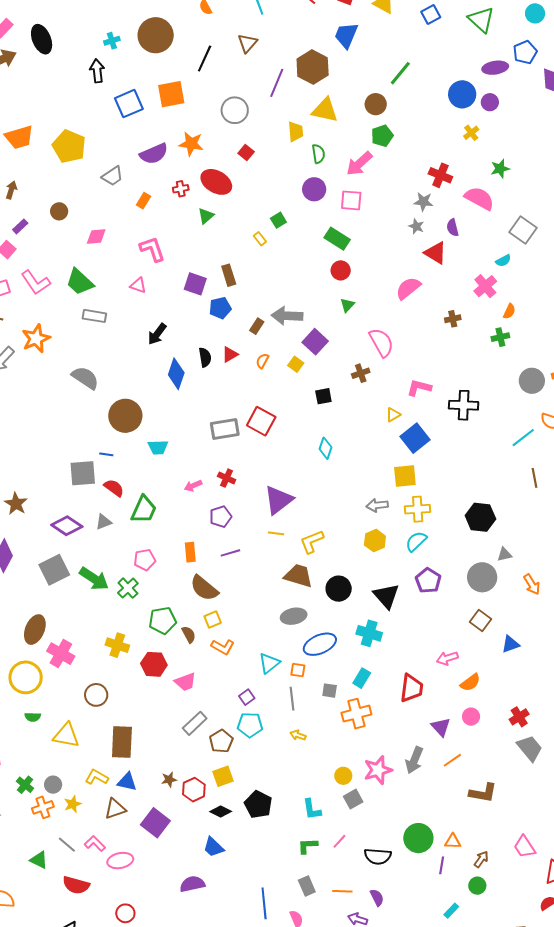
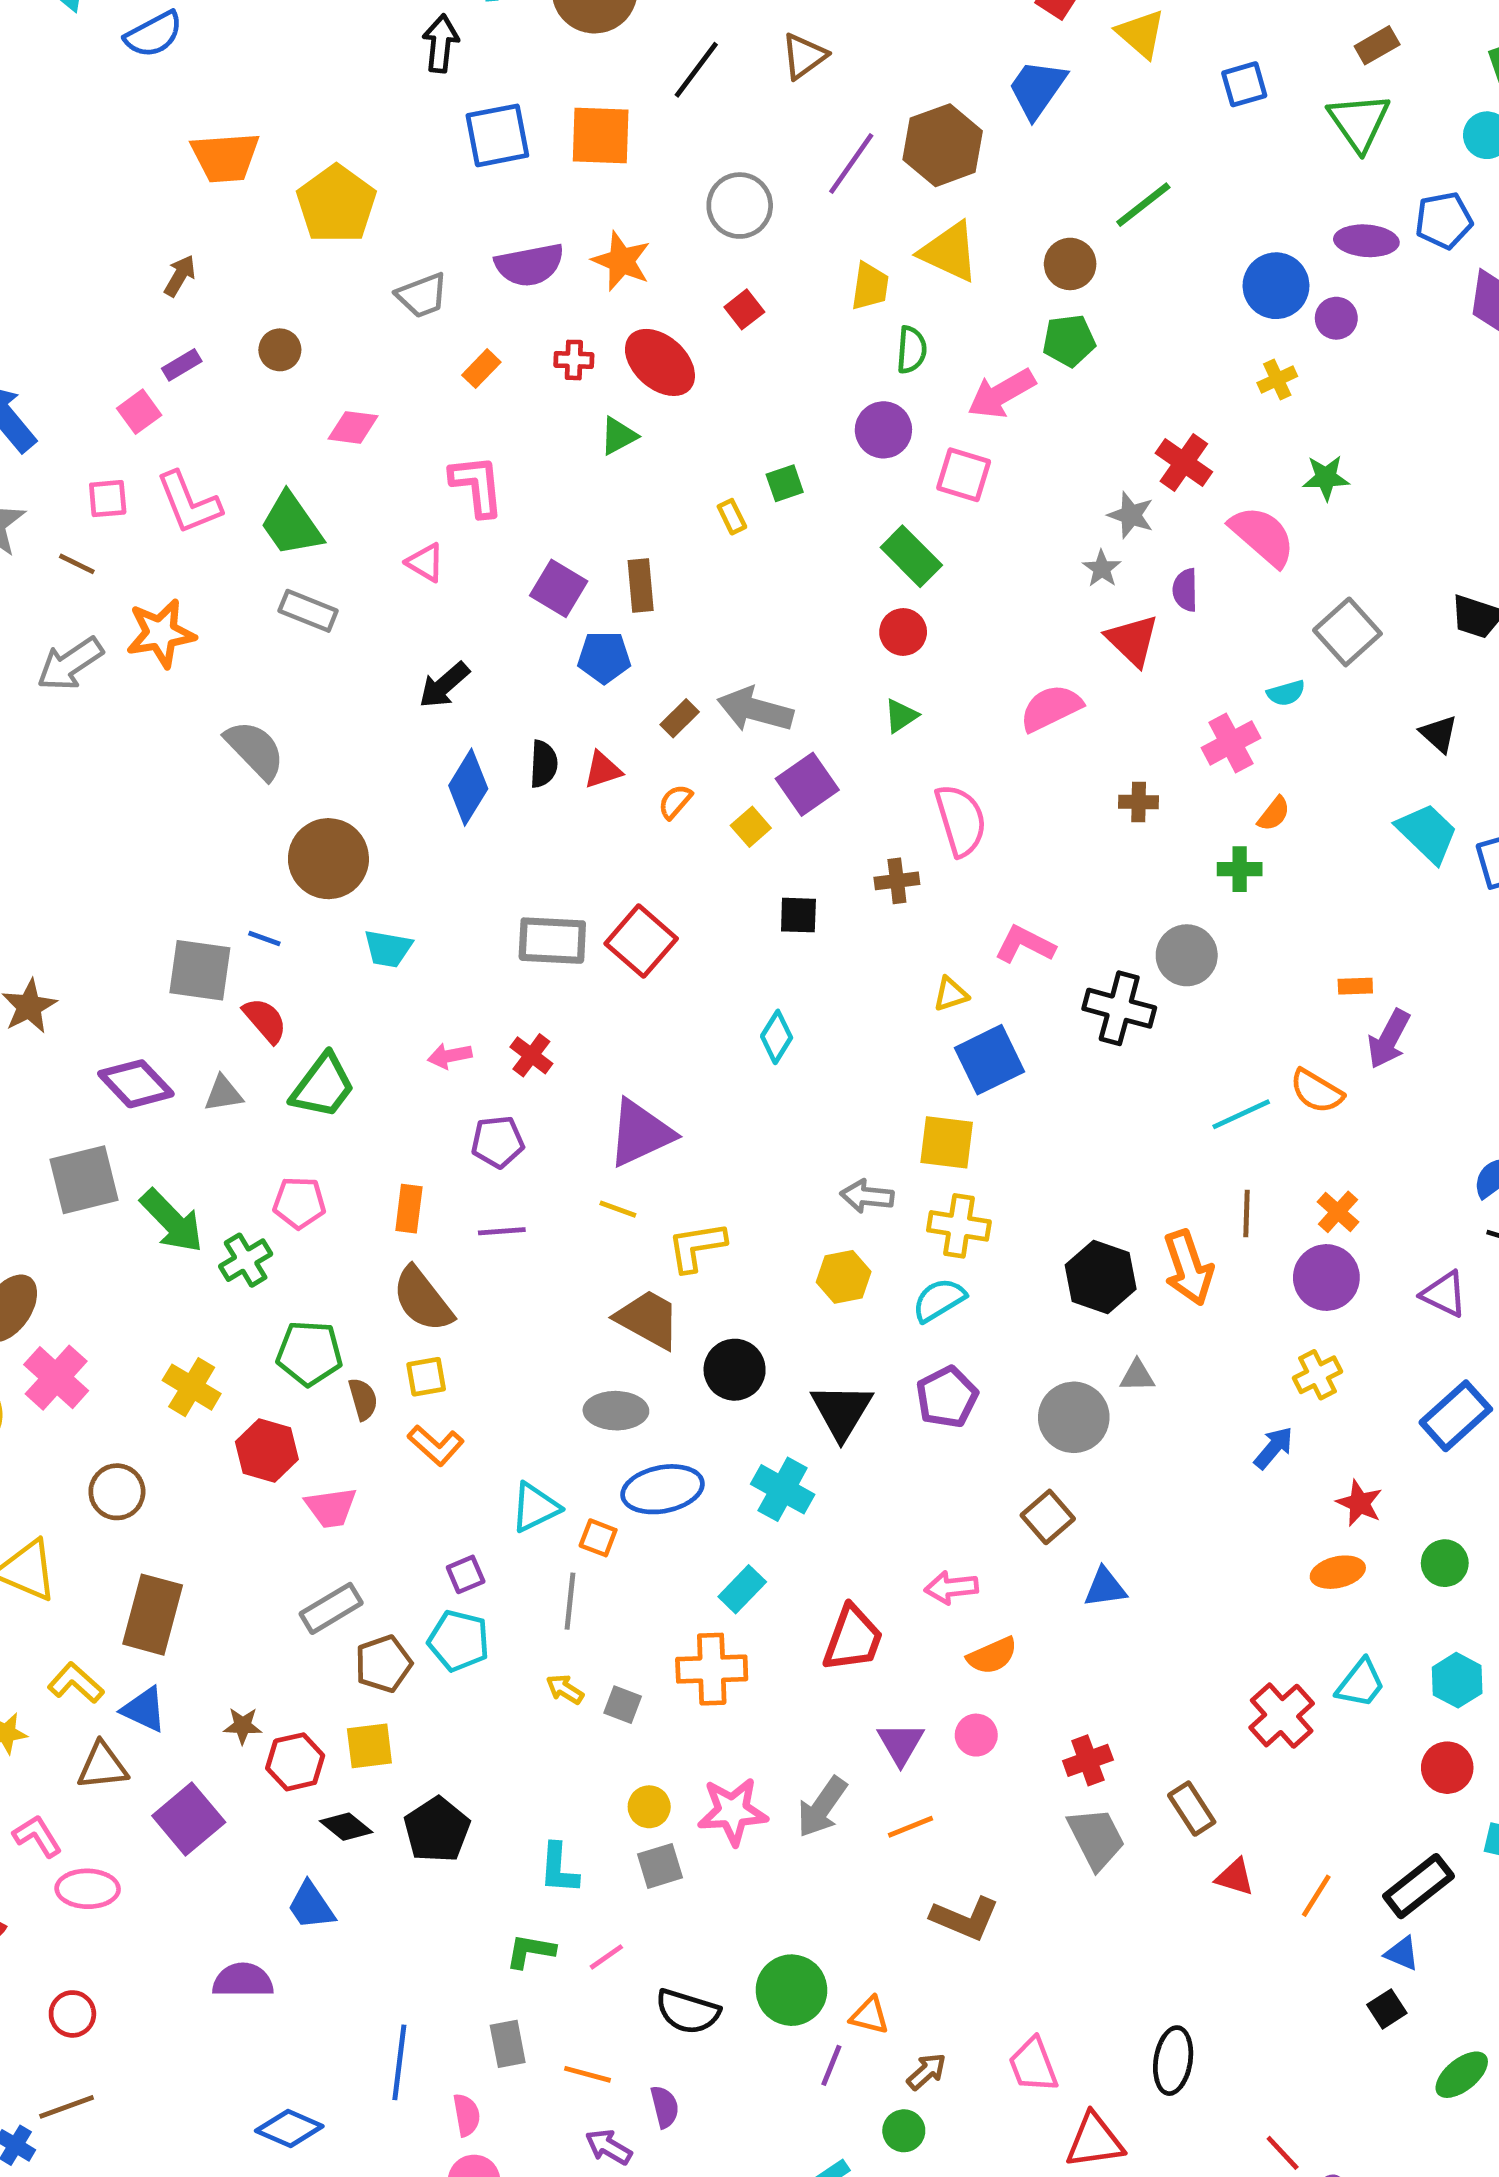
gray circle: (532, 381) -> (1187, 955), moved
orange arrow: (532, 584) -> (1188, 1268), moved, size x1.4
gray square: (330, 691) -> (623, 1705), moved

